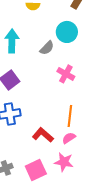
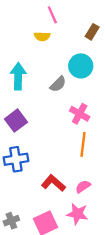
orange line: (70, 116) -> (83, 144), moved

